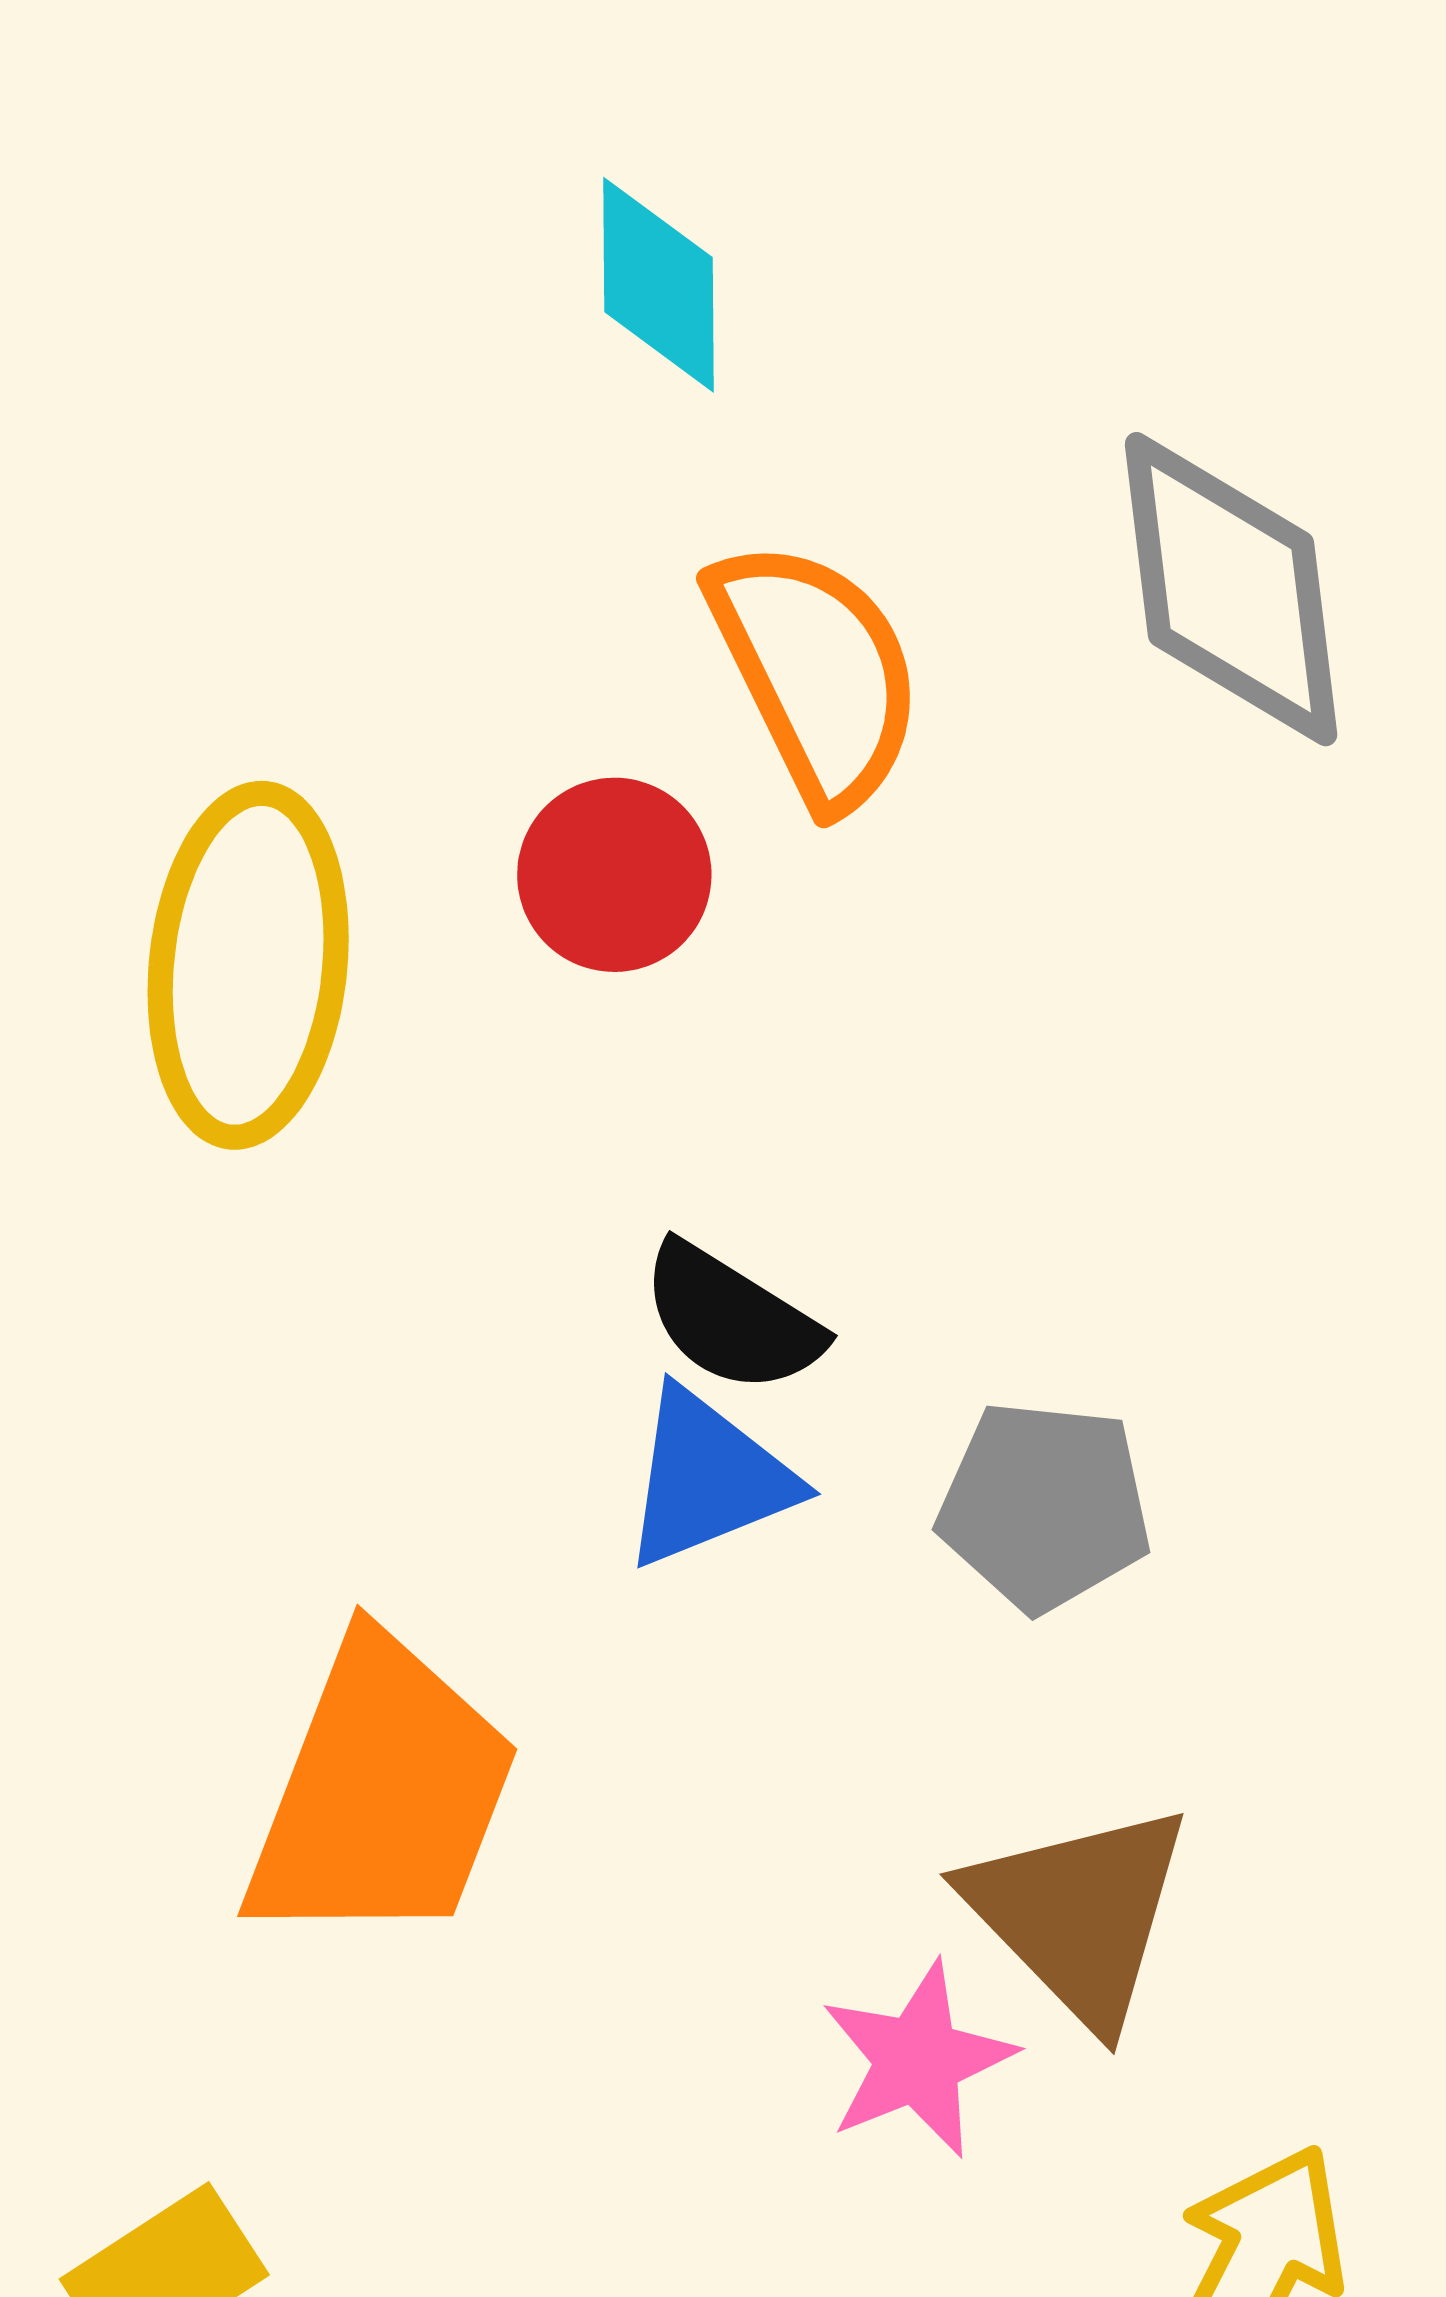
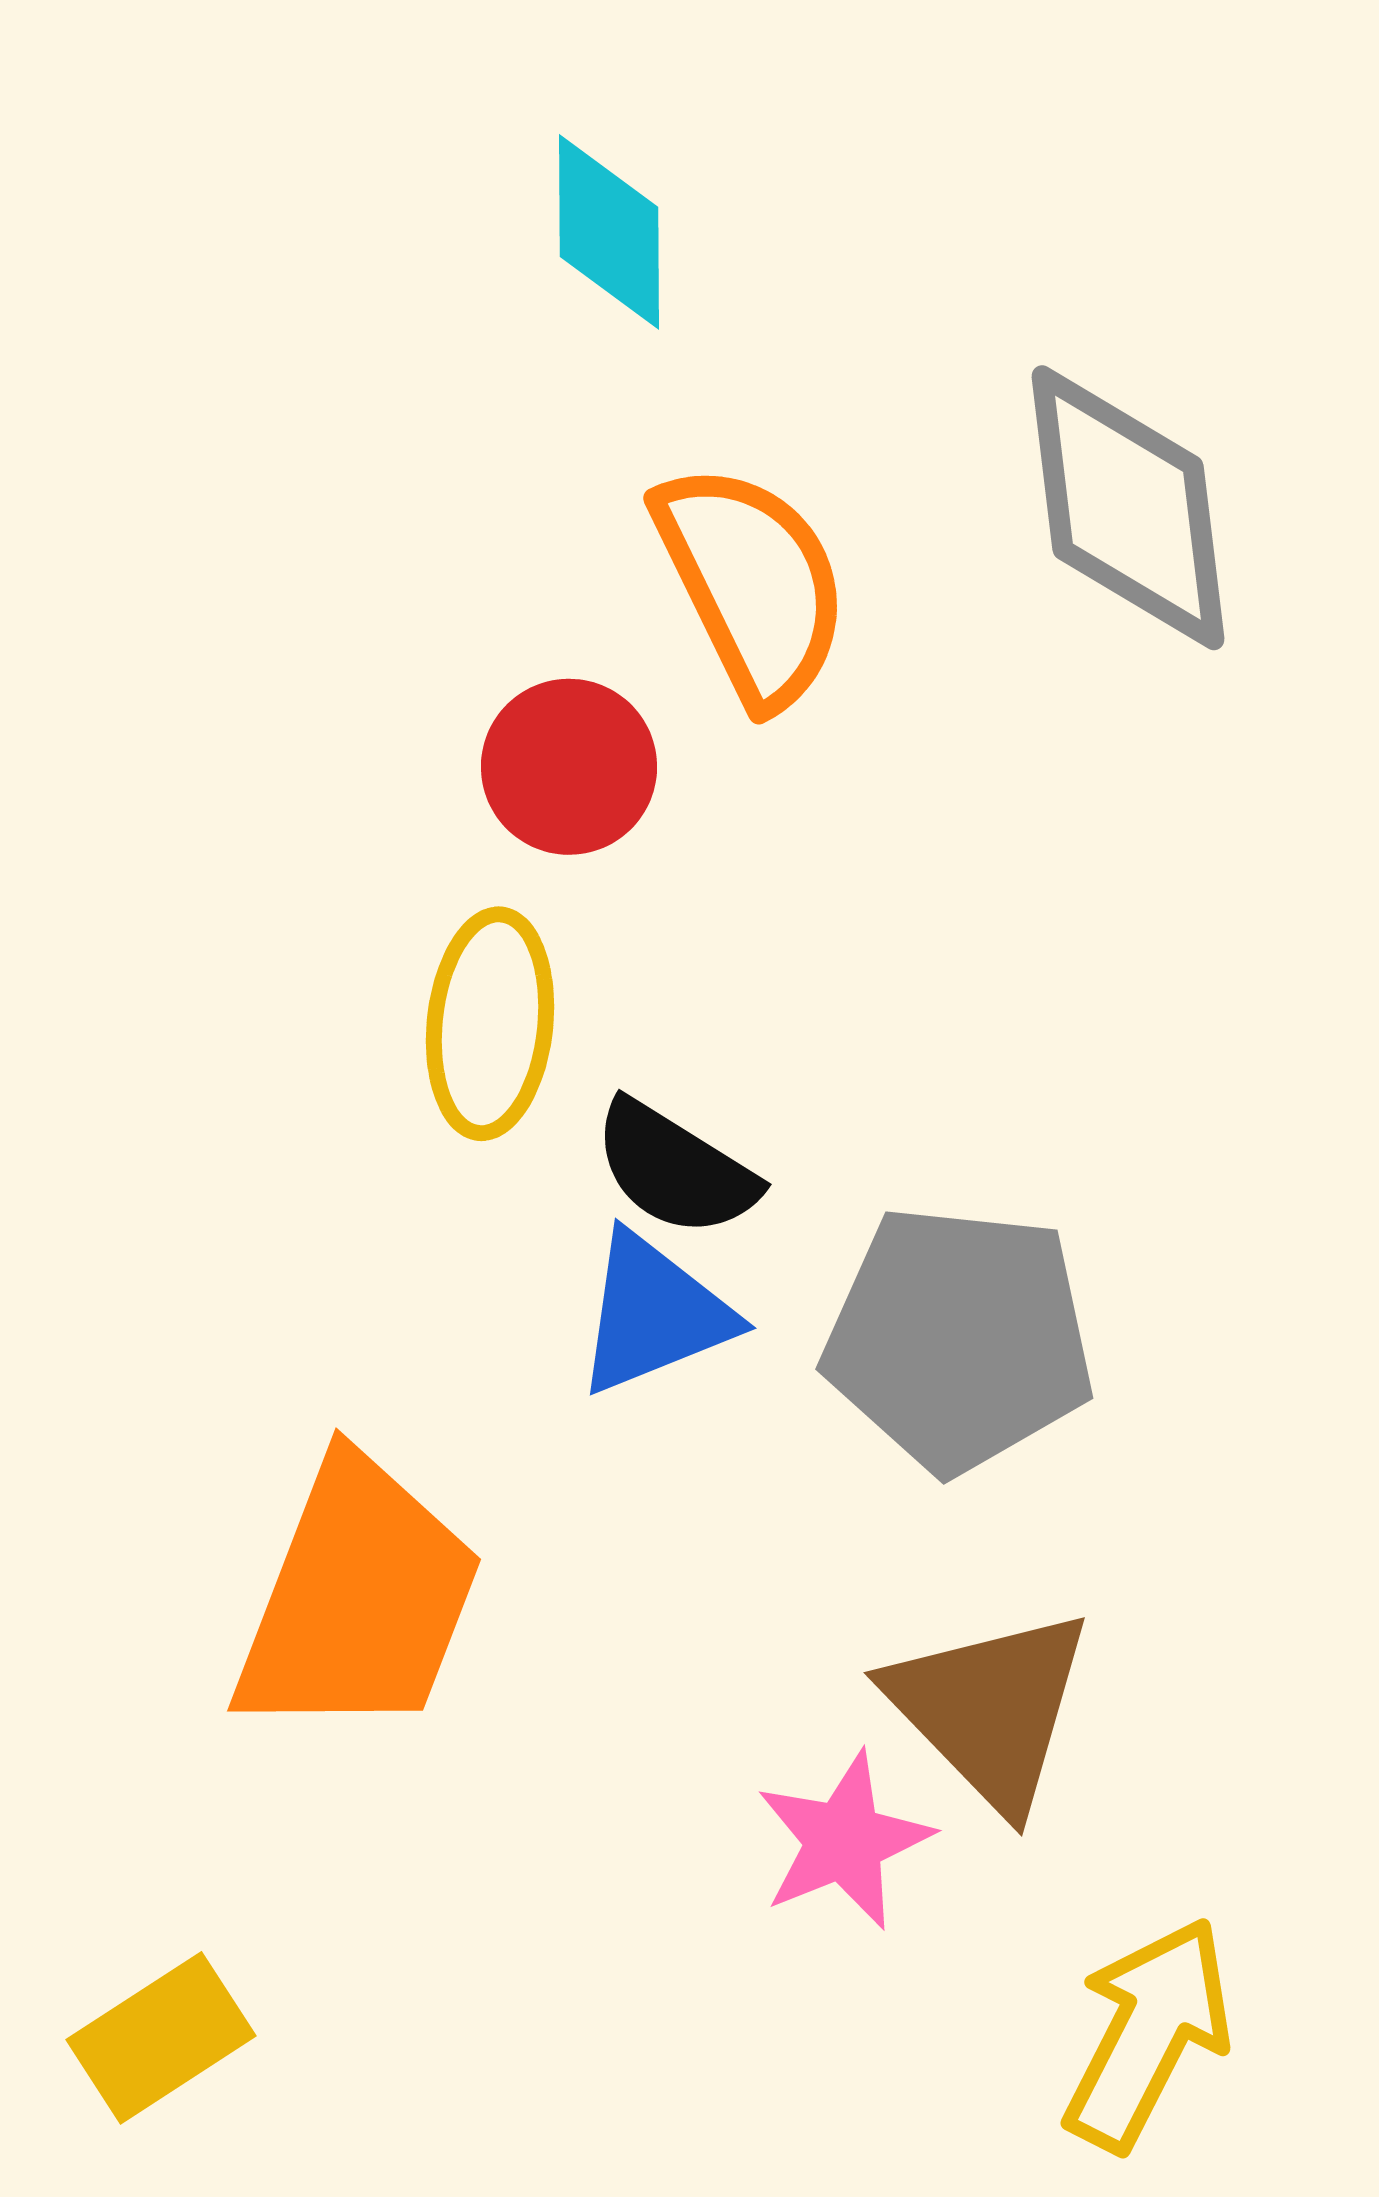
yellow ellipse: (248, 965) -> (490, 1024), moved, size x0.7
gray pentagon: (1045, 1506) -> (959, 1339), size x1.4

